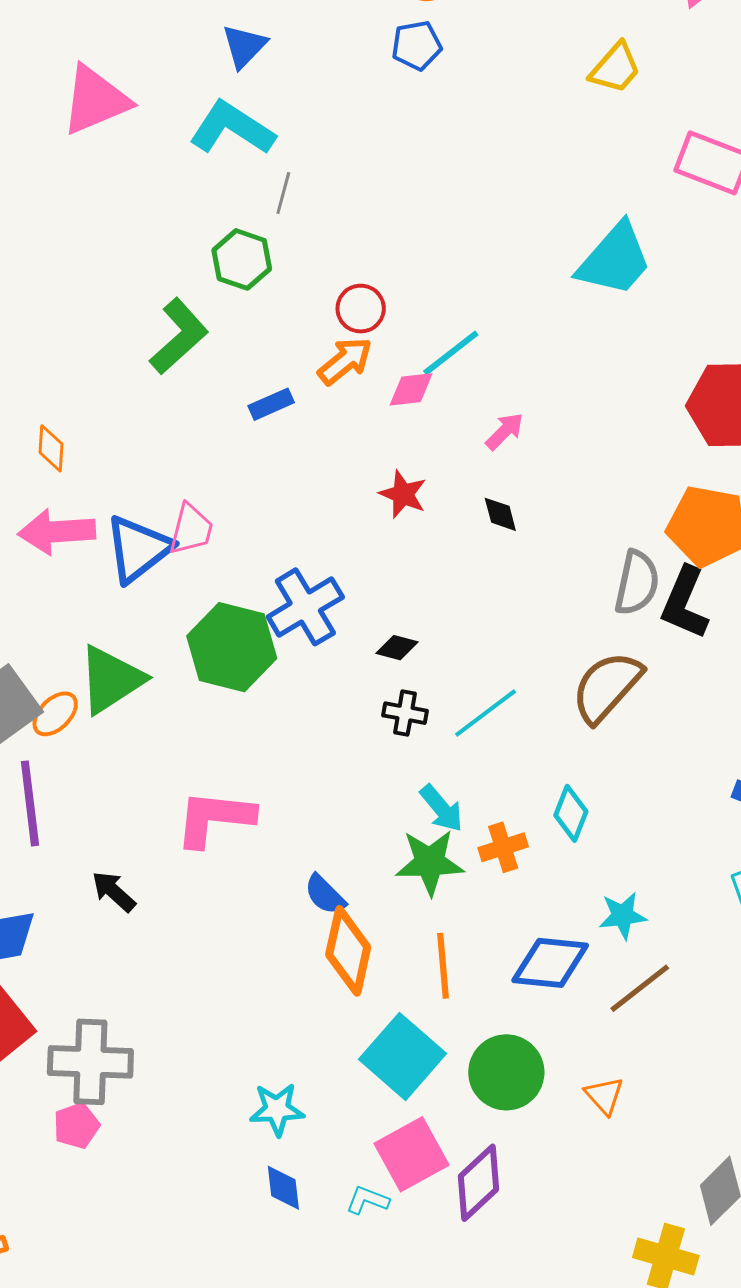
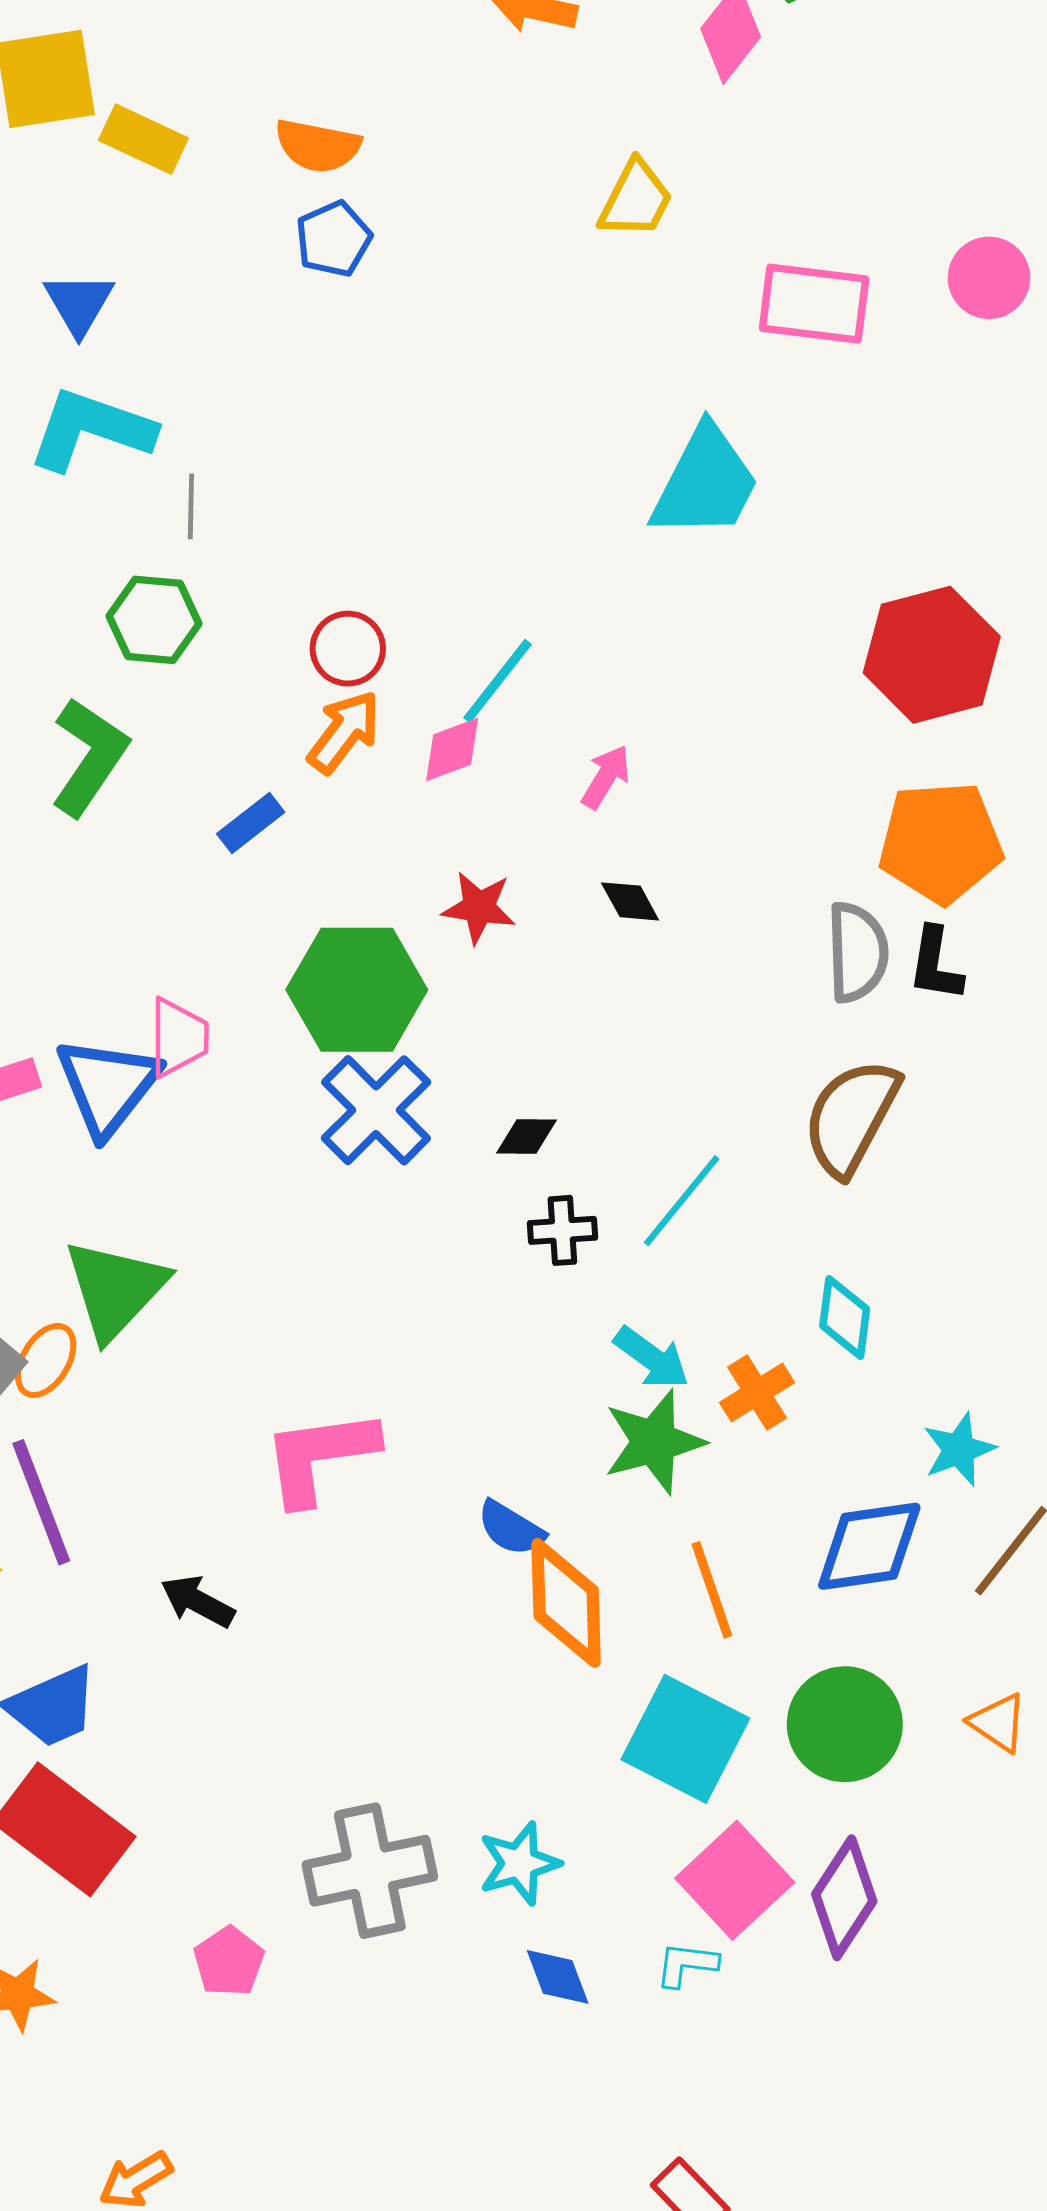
black L-shape: (685, 603) -> (935, 964), size x0.7
green hexagon: (232, 647) -> (357, 990), moved
gray cross: (90, 1062) -> (370, 1871), moved

